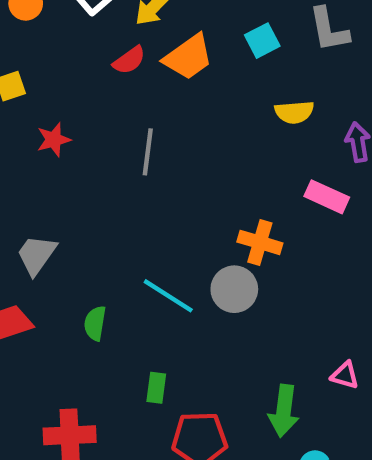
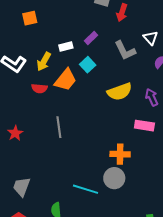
cyan square: (262, 41) -> (88, 65), moved
red semicircle: (129, 60) -> (39, 88), turned 56
yellow semicircle: (294, 112) -> (120, 92), size x1.4

